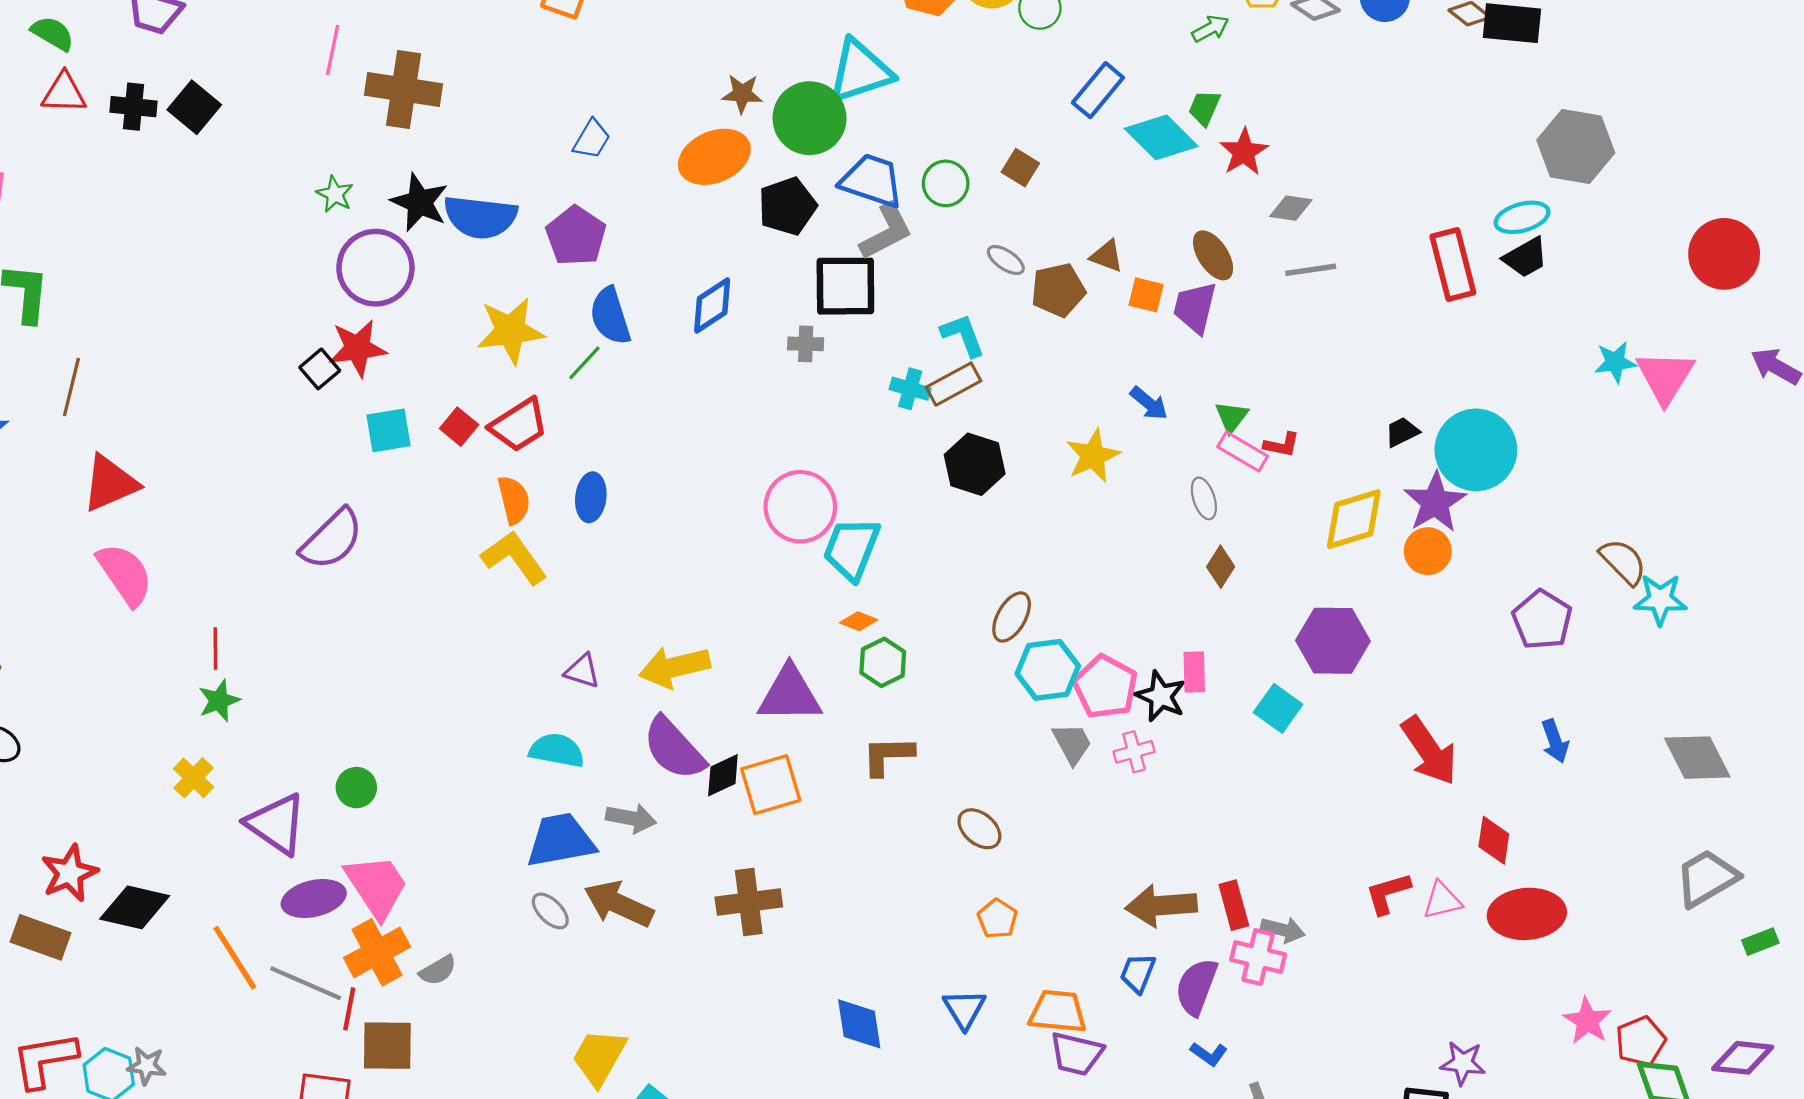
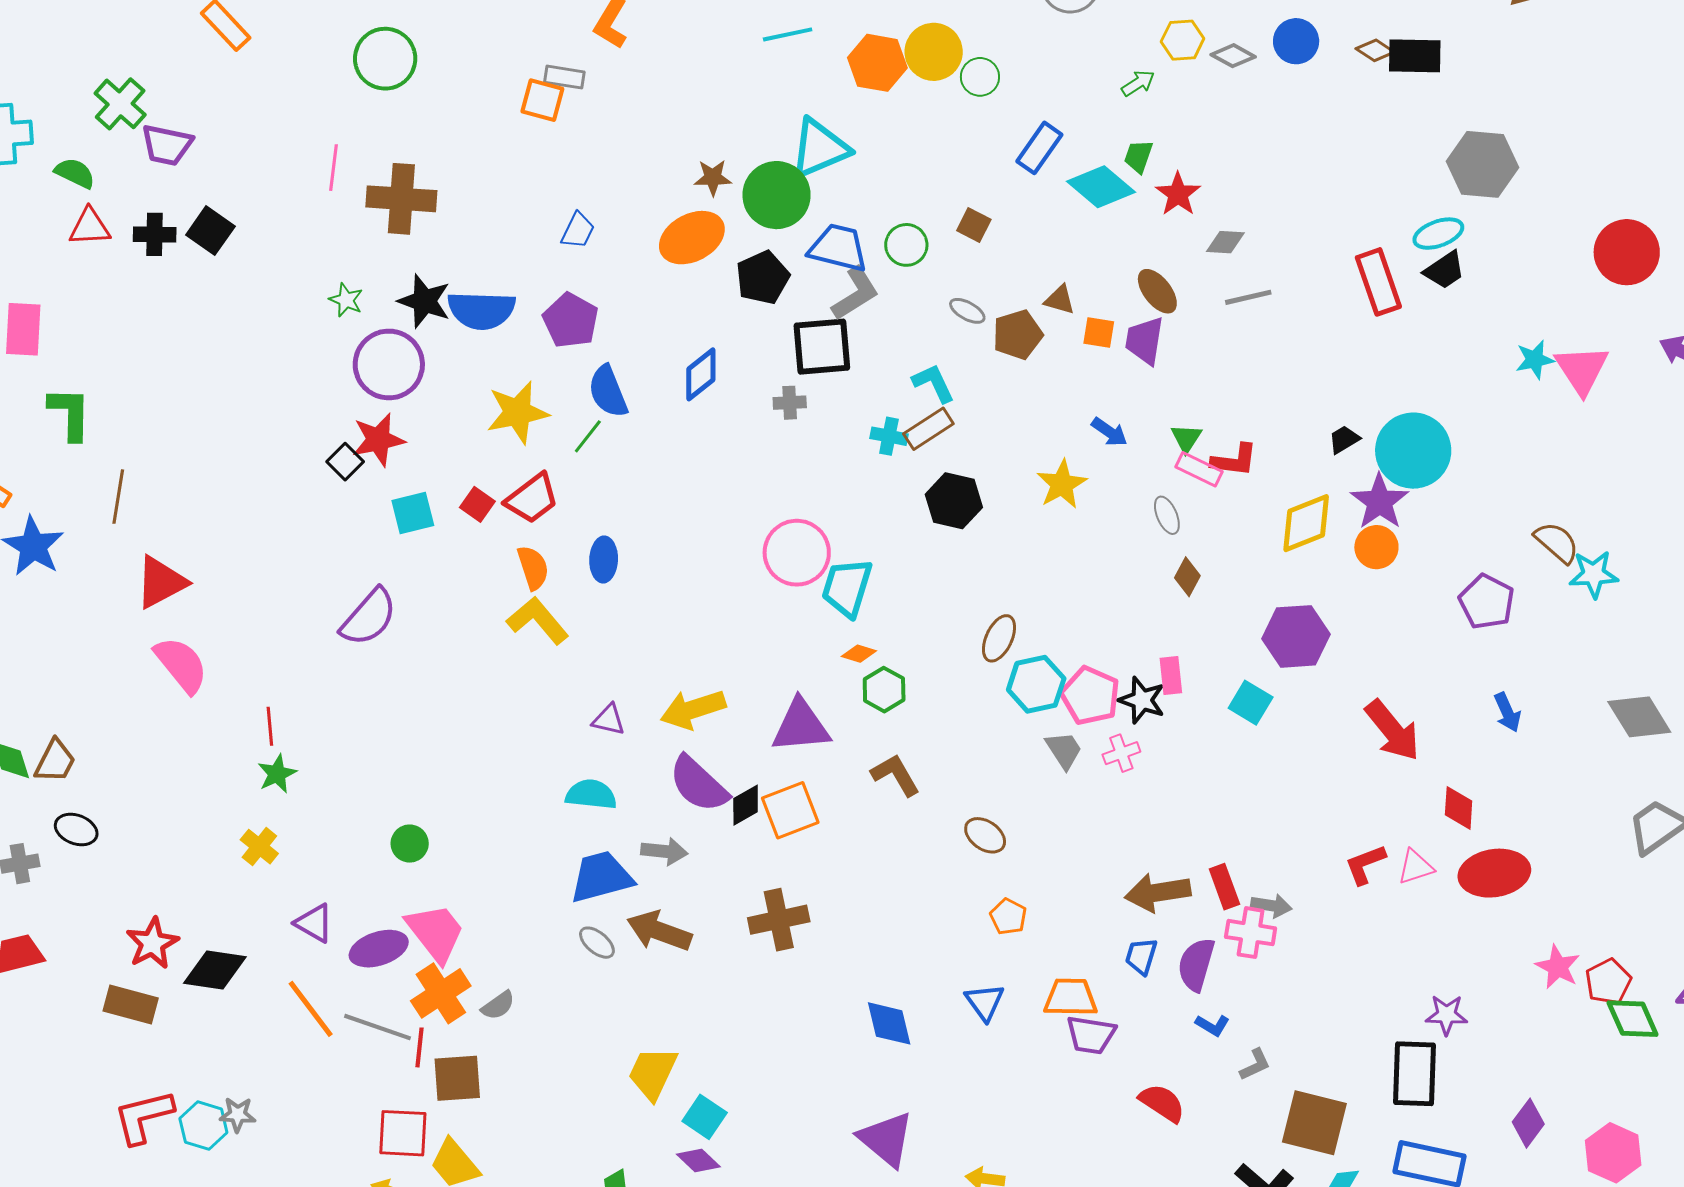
red L-shape: (1282, 445) -> (1234, 460), size x1.4
brown L-shape: (888, 756) -> (895, 775), turned 66
purple triangle: (276, 824) -> (314, 923), moved, size x0.7

